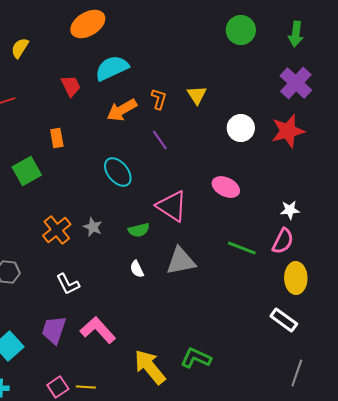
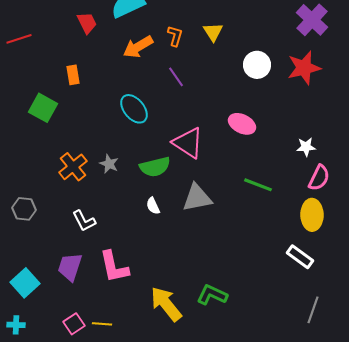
green square: (27, 171) -> (43, 108), turned -32
green semicircle: (139, 230) -> (155, 167), size x1.4
pink semicircle: (283, 241) -> (319, 178), moved
pink L-shape: (98, 330) -> (114, 267), turned -150

